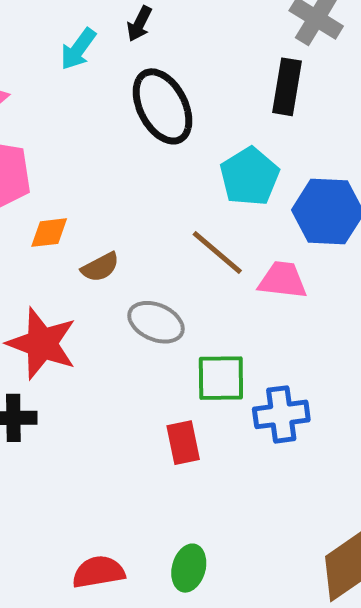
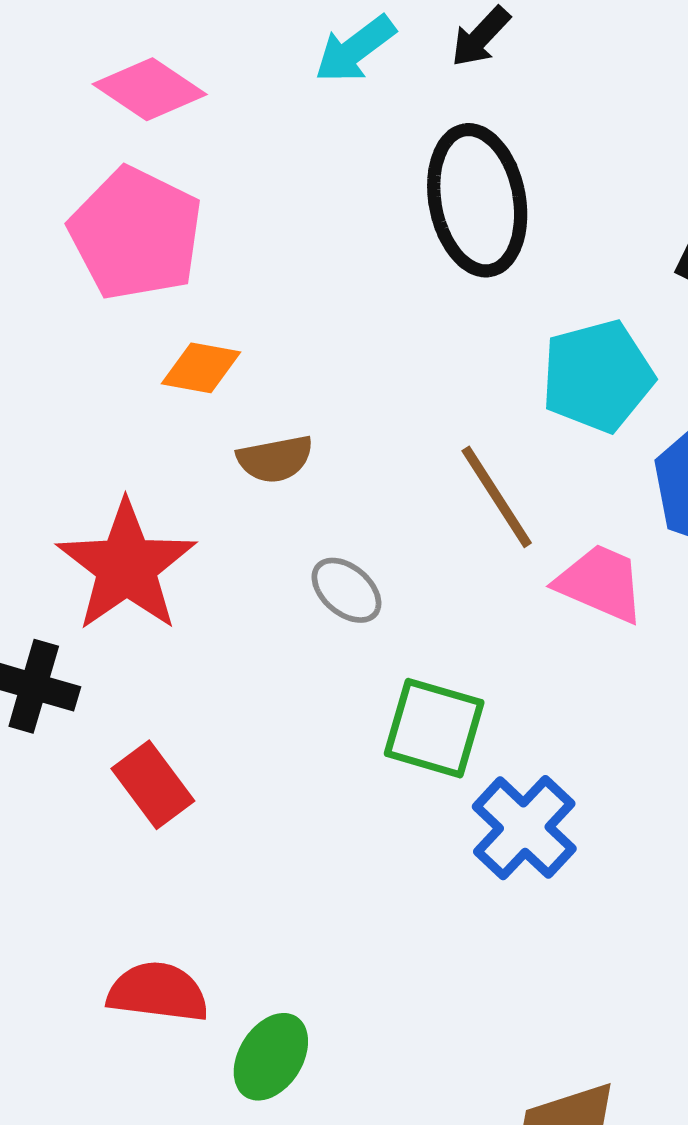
gray ellipse: (156, 322) -> (346, 590), size x0.7
blue cross: (281, 414) -> (524, 828), turned 34
red rectangle: (183, 443) -> (153, 785), moved, turned -42
red semicircle: (99, 572) -> (158, 992), moved

